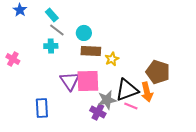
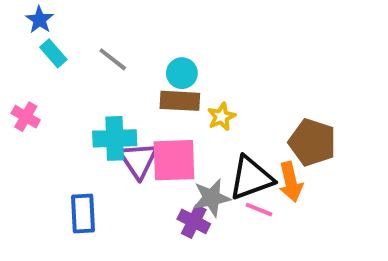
cyan rectangle: (52, 15) -> (53, 53), moved
cyan circle: (84, 33) -> (182, 73), moved
cyan cross: (51, 46) -> (115, 138), moved, size x1.5

